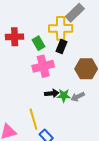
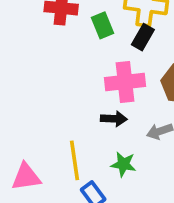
pink cross: (43, 66) -> (125, 82), moved
green star: (64, 96) -> (123, 164), moved

